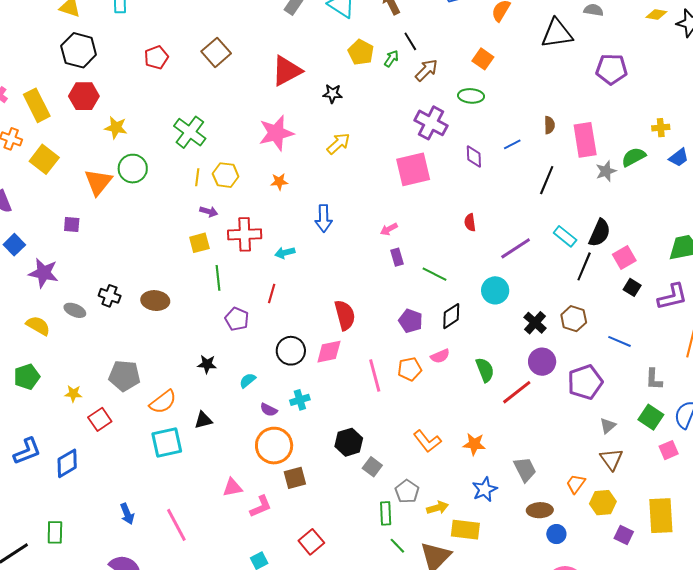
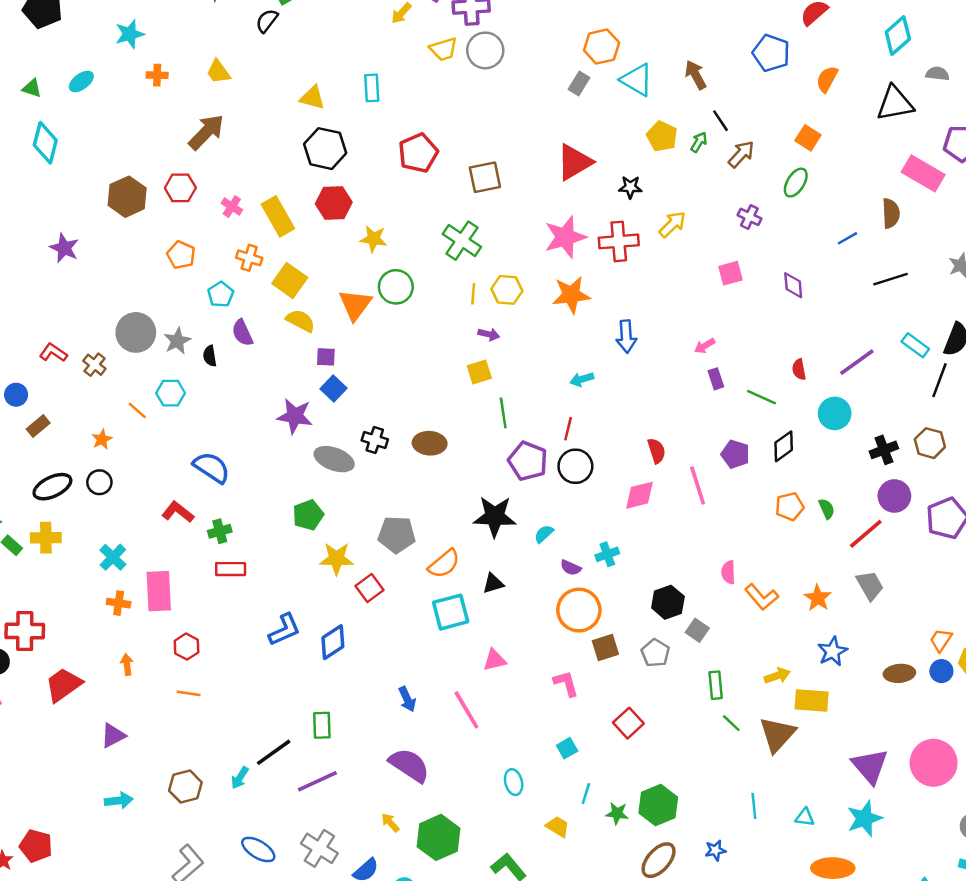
brown square: (216, 52) -> (485, 177), moved, turned 32
red pentagon: (156, 57) -> (418, 153), size x1.4
green ellipse: (471, 96) -> (796, 183), turned -60
purple cross: (431, 123) -> (749, 217), size x0.6
brown semicircle: (549, 125) -> (891, 213), size x1.4
pink rectangle: (585, 140) -> (923, 173), moved, turned -48
yellow arrow: (338, 144) -> (672, 224), moved
purple diamond: (474, 157) -> (793, 285), moved
pink square: (413, 169) -> (731, 273), size x0.6
black line: (547, 180) -> (891, 279), turned 52
orange star: (279, 182) -> (571, 295), size x1.8
red semicircle: (470, 222) -> (799, 369), moved
red cross: (245, 234) -> (619, 241), moved
blue square: (14, 245) -> (334, 388), moved
gray ellipse: (75, 310) -> (334, 459), size x1.5
red semicircle: (345, 315) -> (657, 451), size x0.7
purple pentagon: (237, 319) -> (528, 461), size x1.4
black cross: (535, 323) -> (884, 450), turned 30
yellow semicircle: (38, 326) -> (300, 321), moved
black circle: (291, 351) -> (575, 466), moved
pink semicircle: (440, 356) -> (728, 572), moved, turned 114
black star: (207, 364) -> (495, 517), size x1.8
orange pentagon: (410, 369) -> (790, 507), moved
green semicircle: (485, 370) -> (827, 509), size x0.7
pink line: (375, 375) -> (698, 485), moved
green pentagon: (27, 377) -> (308, 515), moved
yellow star: (73, 394) -> (337, 559), size x1.6
orange star: (474, 444) -> (818, 598), turned 30
gray trapezoid: (525, 469) -> (870, 585), moved
pink triangle: (232, 487) -> (495, 660), moved
gray pentagon: (407, 491) -> (655, 653), moved
pink L-shape: (261, 506) -> (566, 683), turned -80
blue circle: (556, 534) -> (941, 671), moved

